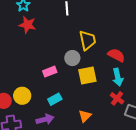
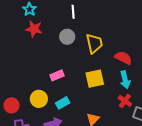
gray circle: (72, 58) -> (67, 37), moved
yellow circle: (22, 96) -> (39, 99), moved

